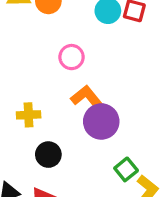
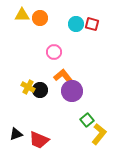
yellow cross: (29, 115) -> (28, 87), turned 32
black circle: (48, 155) -> (40, 90), moved

